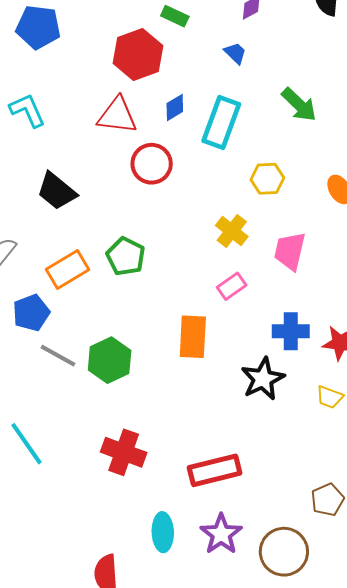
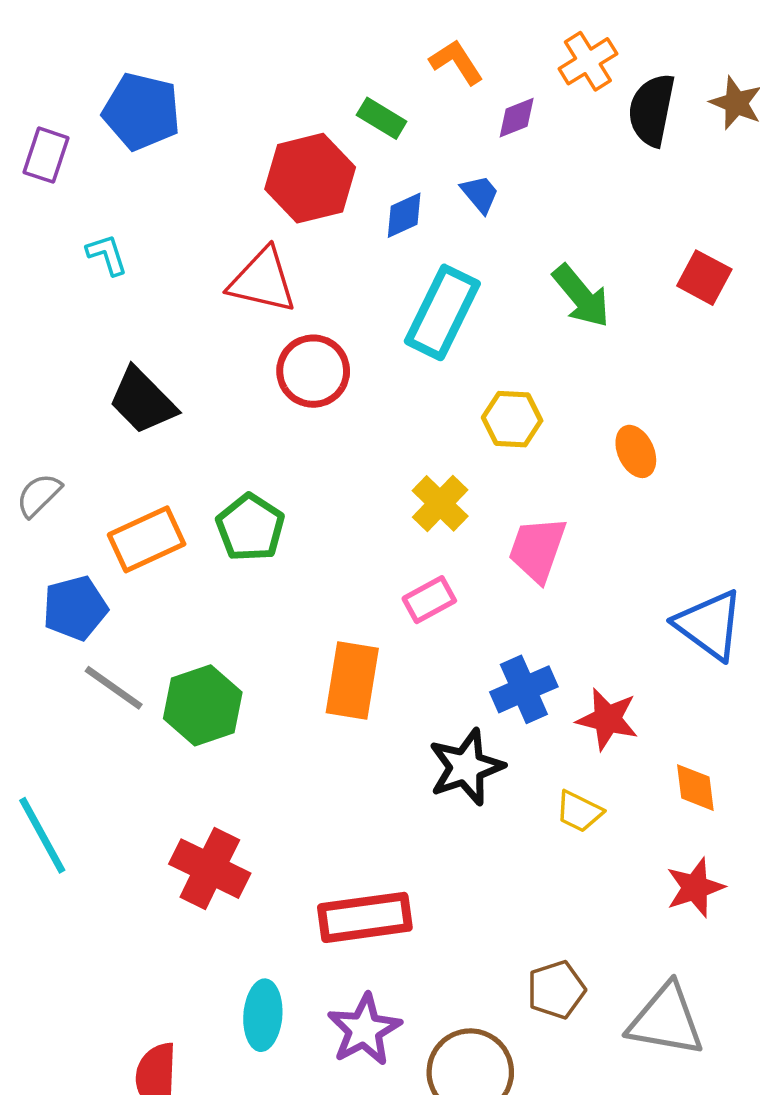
blue diamond: (175, 107) -> (404, 215), moved
cyan L-shape: (27, 110) -> (107, 255), size x0.7
blue cross: (291, 331) -> (524, 689), turned -30

